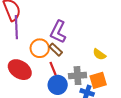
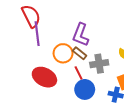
gray cross: (77, 76) -> (99, 64), moved

